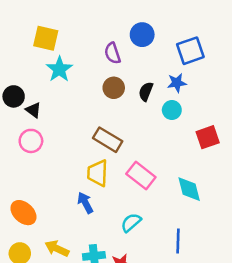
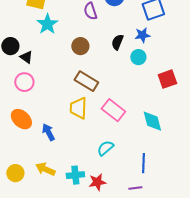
brown circle: (114, 88) -> (80, 46), moved
blue arrow: (85, 203) -> (48, 132), moved
orange ellipse: (23, 213) -> (21, 119), moved

